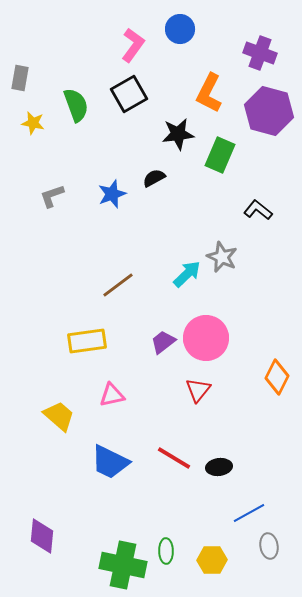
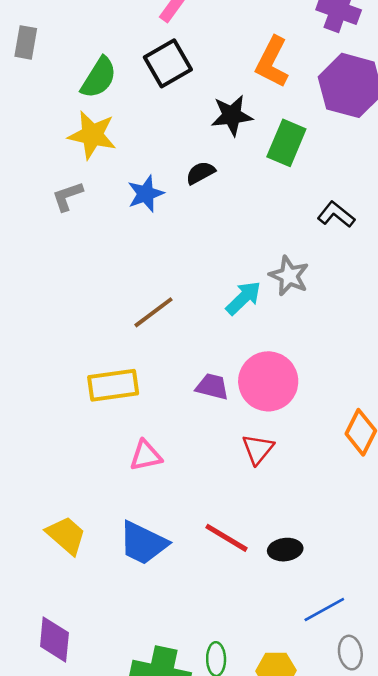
green semicircle: (76, 105) -> (99, 78), turned 52
yellow star: (33, 123) -> (92, 135), moved, size x1.6
purple trapezoid: (163, 342) -> (212, 387), turned 52
yellow trapezoid: (59, 416) -> (66, 535), moved

